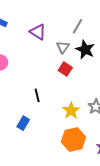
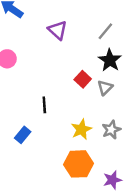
gray triangle: (63, 47) -> (105, 88), moved

